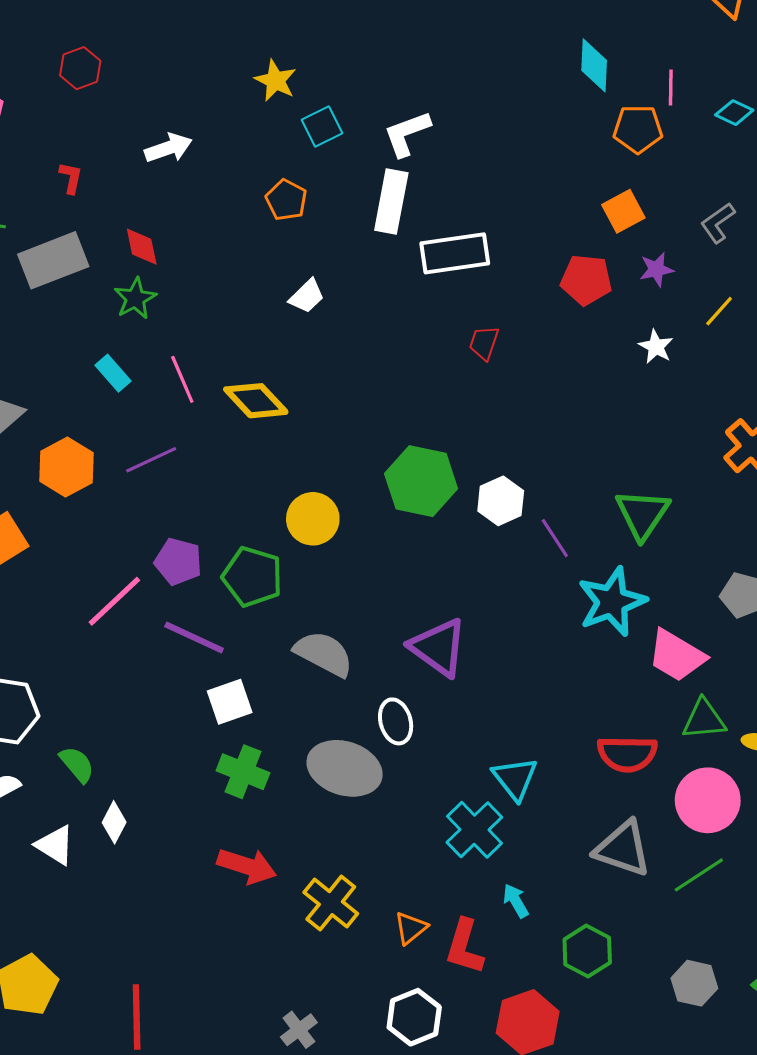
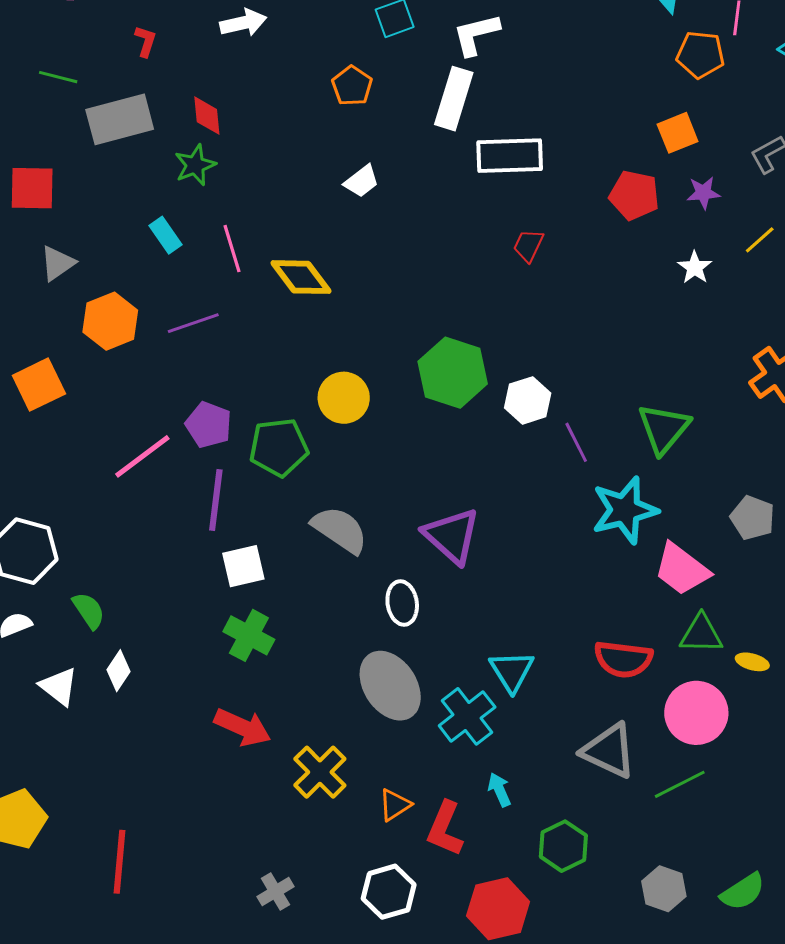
green pentagon: (252, 577) -> (279, 447), turned -30
purple line: (194, 638) -> (216, 500), turned 66
gray ellipse: (345, 768) -> (390, 686), moved, turned 32

